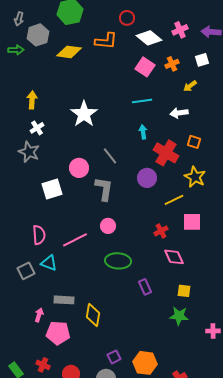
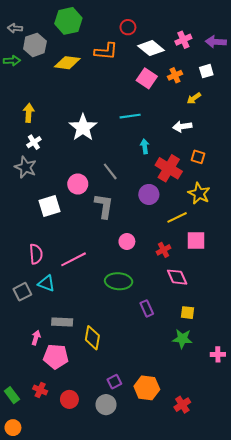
gray arrow: (19, 19) -> (15, 28), turned 80
cyan line: (142, 101) -> (130, 116), moved
pink circle: (108, 226) -> (127, 242), moved

